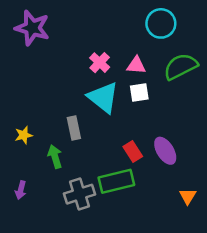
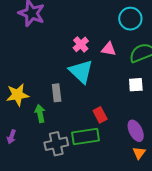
white square: (139, 93) -> (136, 85), moved
yellow star: (24, 135) -> (17, 95), size x1.6
purple ellipse: (165, 151) -> (136, 131), moved

